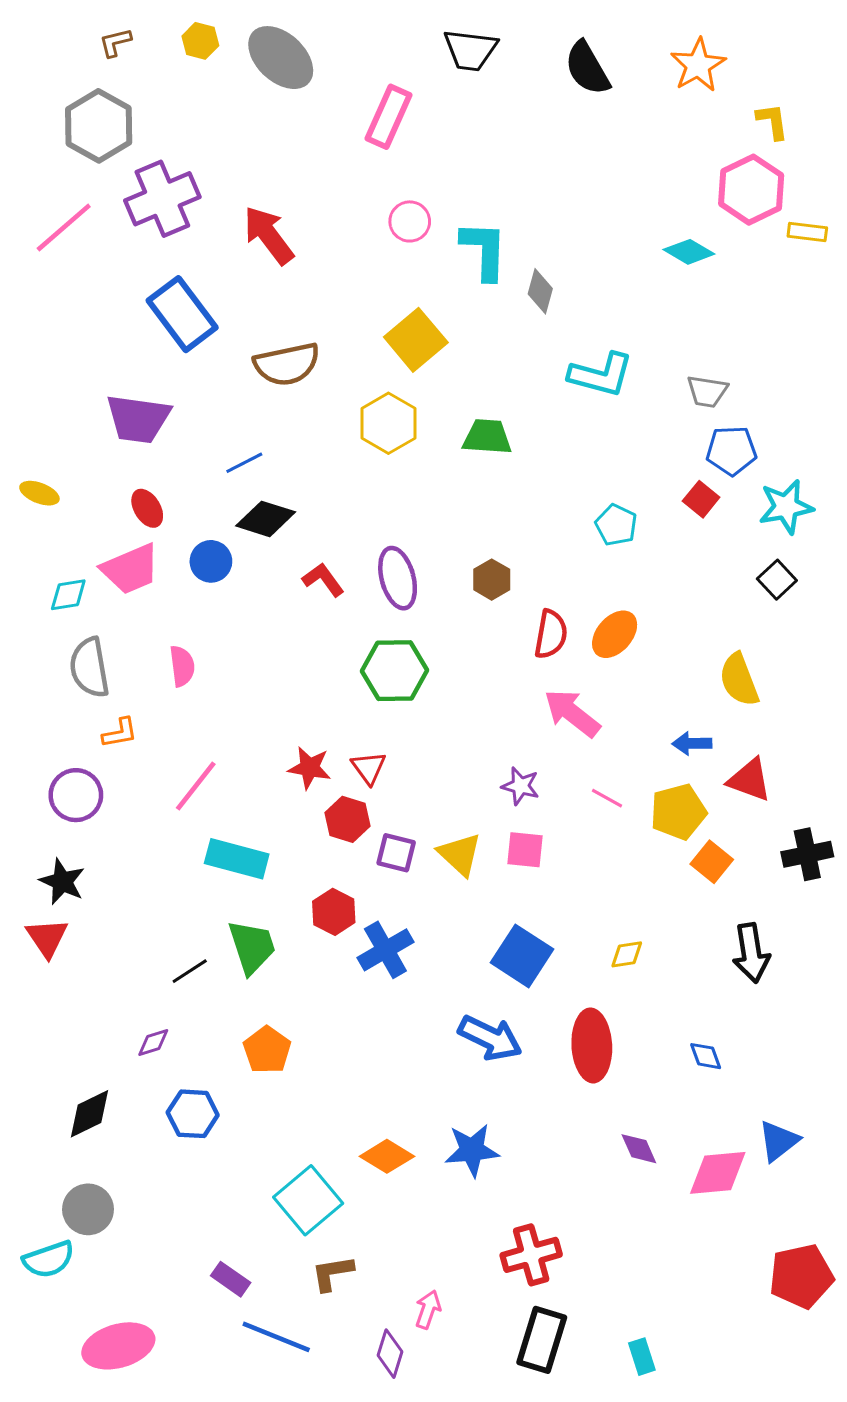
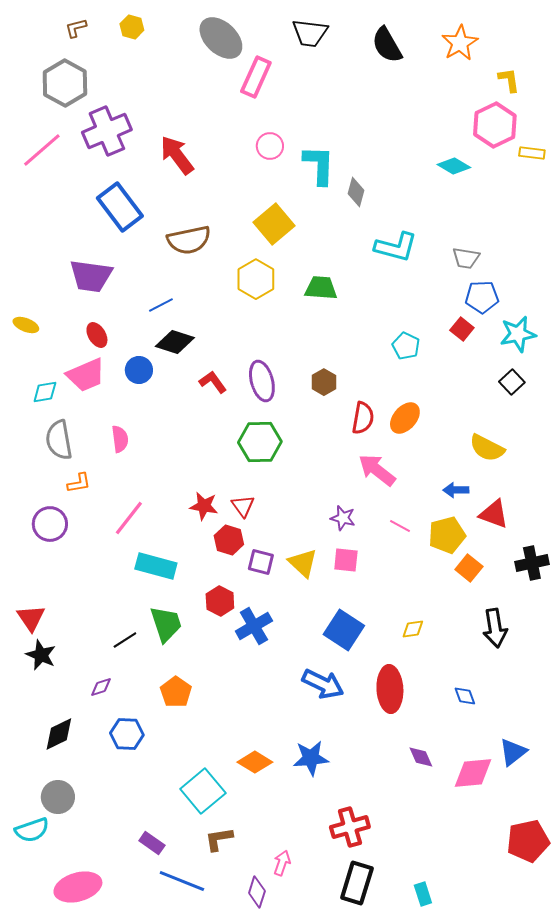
gray ellipse: (281, 58) -> (221, 38), moved
yellow semicircle: (739, 680) -> (487, 448), turned -42
black star: (62, 882) -> (41, 655), moved

